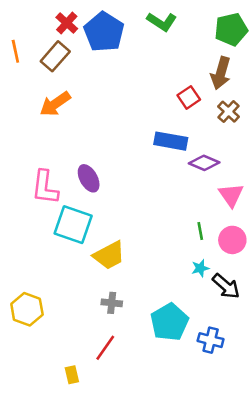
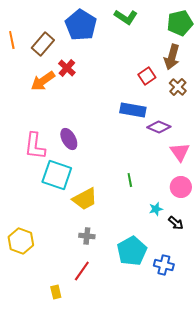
red cross: (67, 23) -> (67, 68), moved
green line: (200, 231) -> (130, 180), moved
black arrow: (226, 286) -> (176, 223), size x0.7

